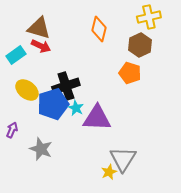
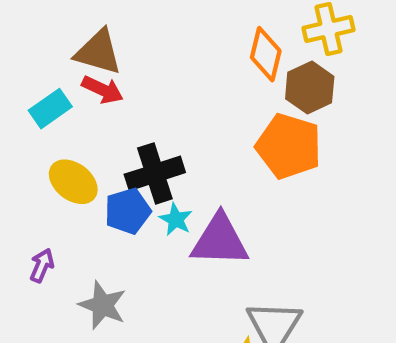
orange diamond: (99, 29) -> (266, 54), moved
orange pentagon: (130, 73) -> (289, 146), size x1.4
blue pentagon: (53, 104) -> (128, 211), size x0.7

